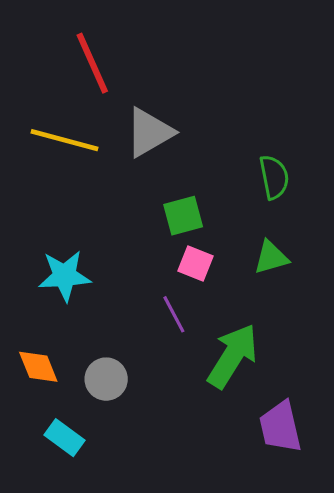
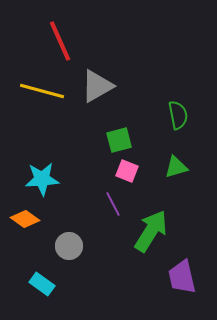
orange diamond: (38, 367) -> (25, 219), moved, turned -32

